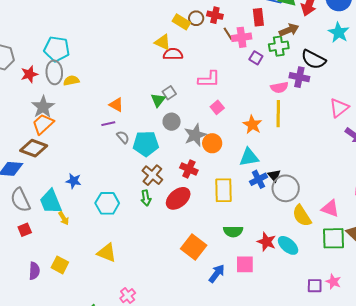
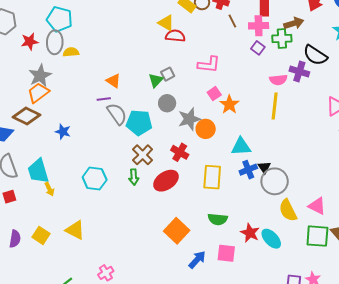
pink cross: (242, 37) -> (259, 26), moved
orange star: (252, 125) -> (229, 104), moved
gray semicircle: (123, 137) -> (117, 114), size x1.6
blue star: (74, 181) -> (63, 132), moved
yellow triangle: (107, 253) -> (75, 230), moved

